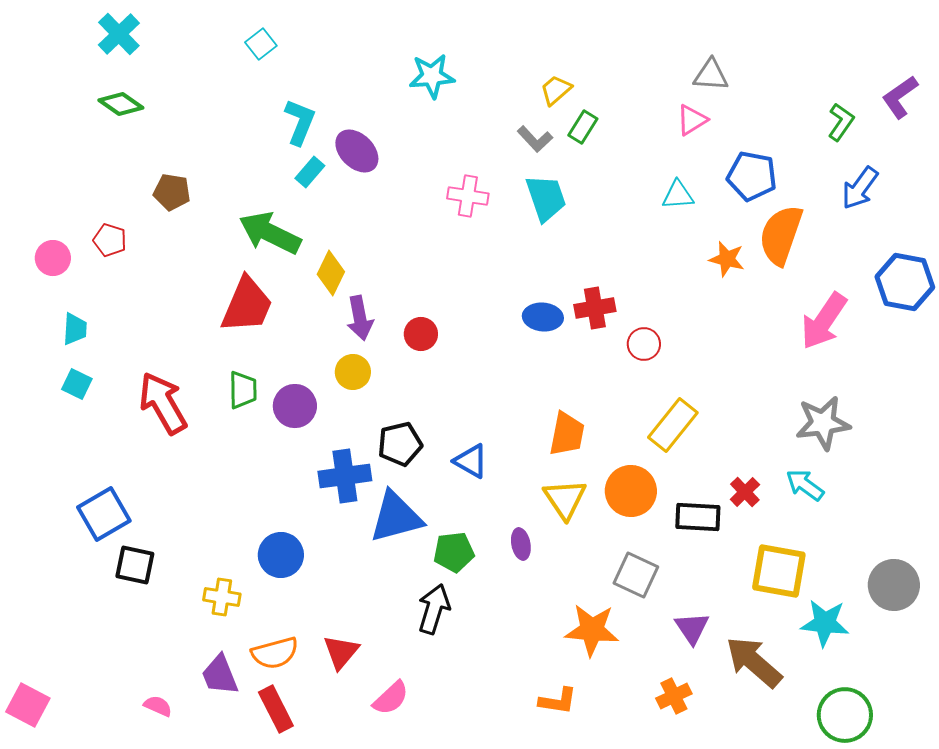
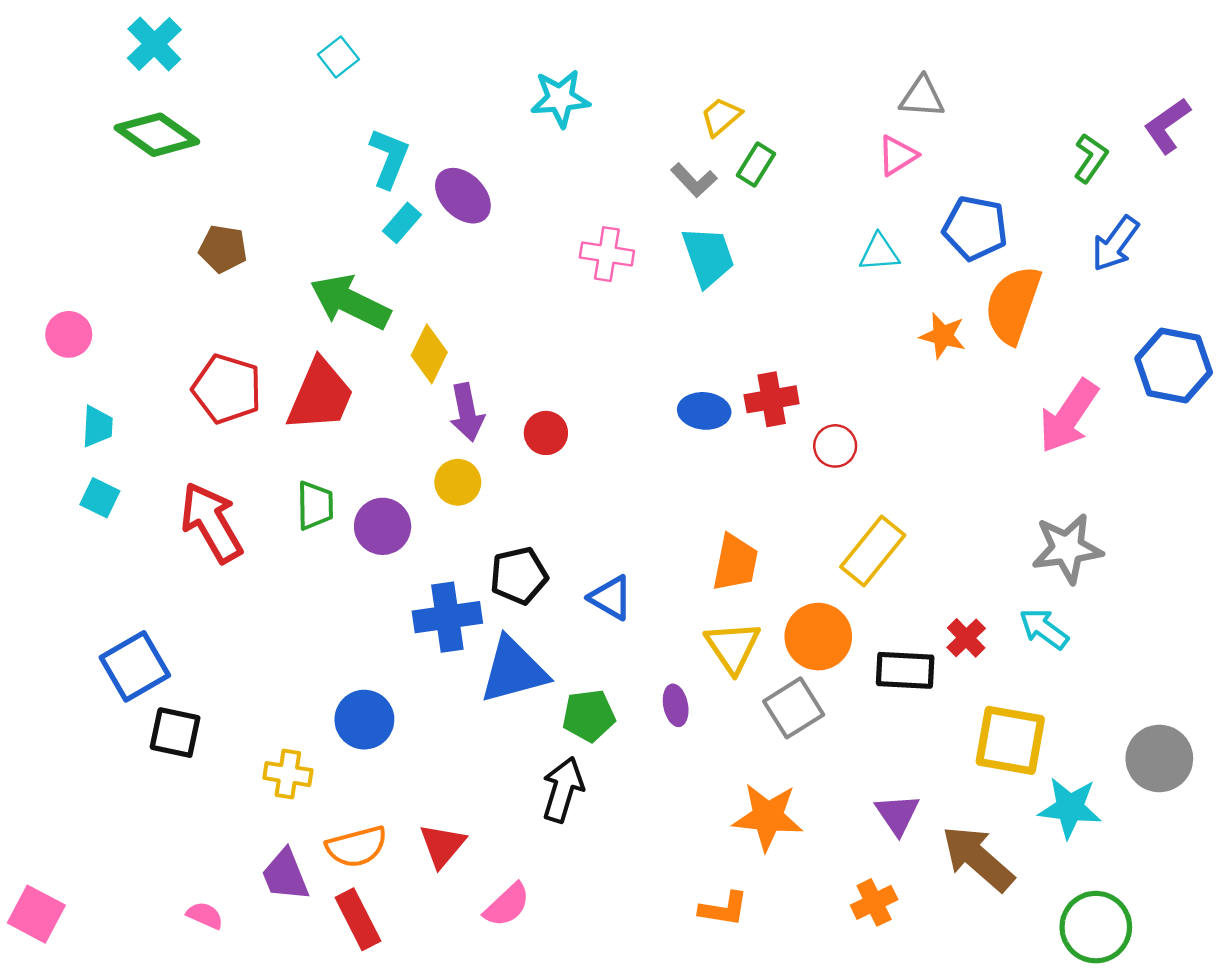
green diamond: (121, 104) -> (157, 135), size x1.4
red pentagon: (110, 240) -> (227, 389), moved, size x1.6
gray square: (636, 575) -> (794, 708), moved, turned 33

